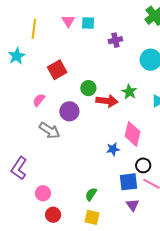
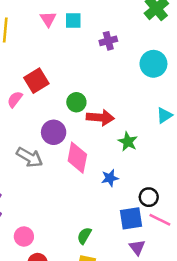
green star: (129, 92) -> (128, 142), moved
pink semicircle: (39, 100) -> (15, 99), moved
pink diamond: (133, 134) -> (77, 158), moved

